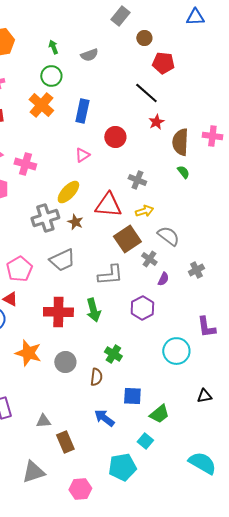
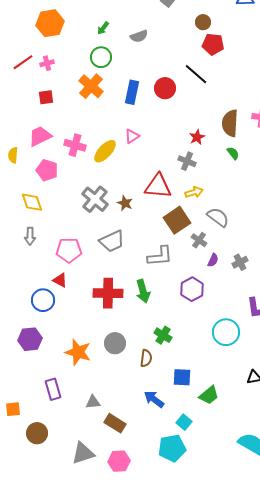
brown circle: (144, 38) -> (203, 22), moved
green arrow: (53, 47) -> (103, 28), turned -120
red star: (156, 122) -> (197, 137), moved
red circle: (115, 137) -> (165, 88), moved
yellow ellipse: (68, 192) -> (105, 151), moved
gray cross: (45, 218) -> (95, 199), turned -32
pink pentagon: (19, 269) -> (69, 250), turned 30
gray cross: (196, 270) -> (240, 262), moved
orange star: (28, 353) -> (78, 352), moved
cyan square: (145, 441) -> (184, 422), moved
brown rectangle: (65, 442) -> (115, 423), turned -35
pink hexagon: (80, 489) -> (119, 461), moved

